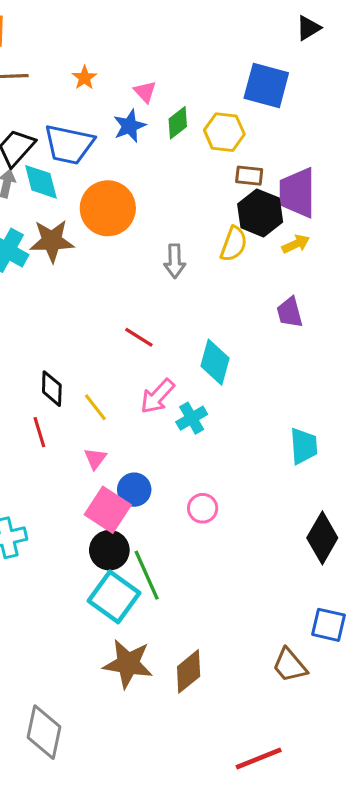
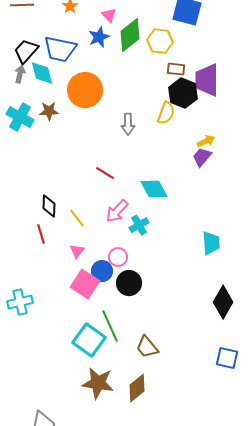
green diamond: (178, 123) -> (130, 35), size x1.6
brown star: (52, 241) -> (49, 111), size x0.7
yellow arrow: (296, 244) -> (206, 141), moved
purple trapezoid: (290, 312) -> (202, 157), turned 55
cyan diamond: (215, 362) -> (154, 189), turned -44
pink circle: (203, 508) -> (118, 257), moved
black circle: (109, 550) -> (129, 283), moved
brown trapezoid: (290, 665) -> (147, 347), moved

